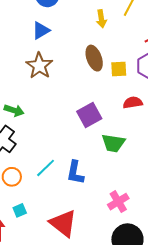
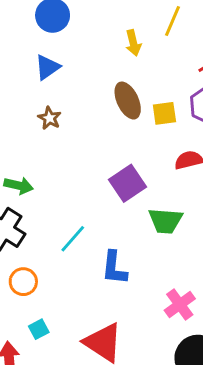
brown star: (39, 66) -> (50, 118), size x0.6
cyan line: (46, 168) -> (73, 239), moved

